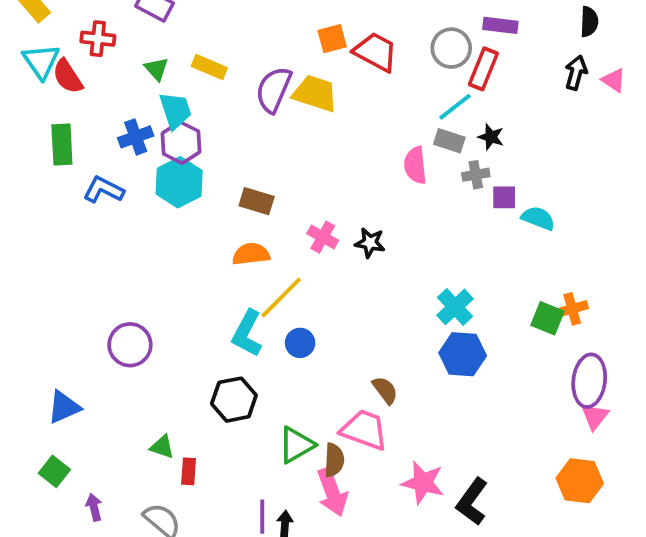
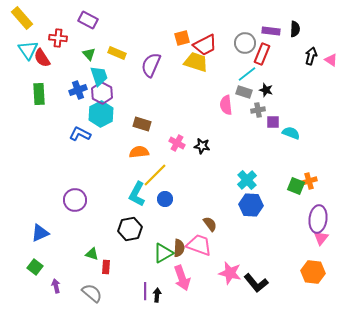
black semicircle: (589, 22) -> (295, 29), moved
red trapezoid: (376, 52) -> (205, 45), turned 125
yellow trapezoid: (315, 93) -> (196, 62), moved
blue L-shape: (104, 190) -> (80, 134), moved
brown semicircle: (334, 460) -> (179, 248), moved
black L-shape: (472, 502) -> (256, 283), turned -75

